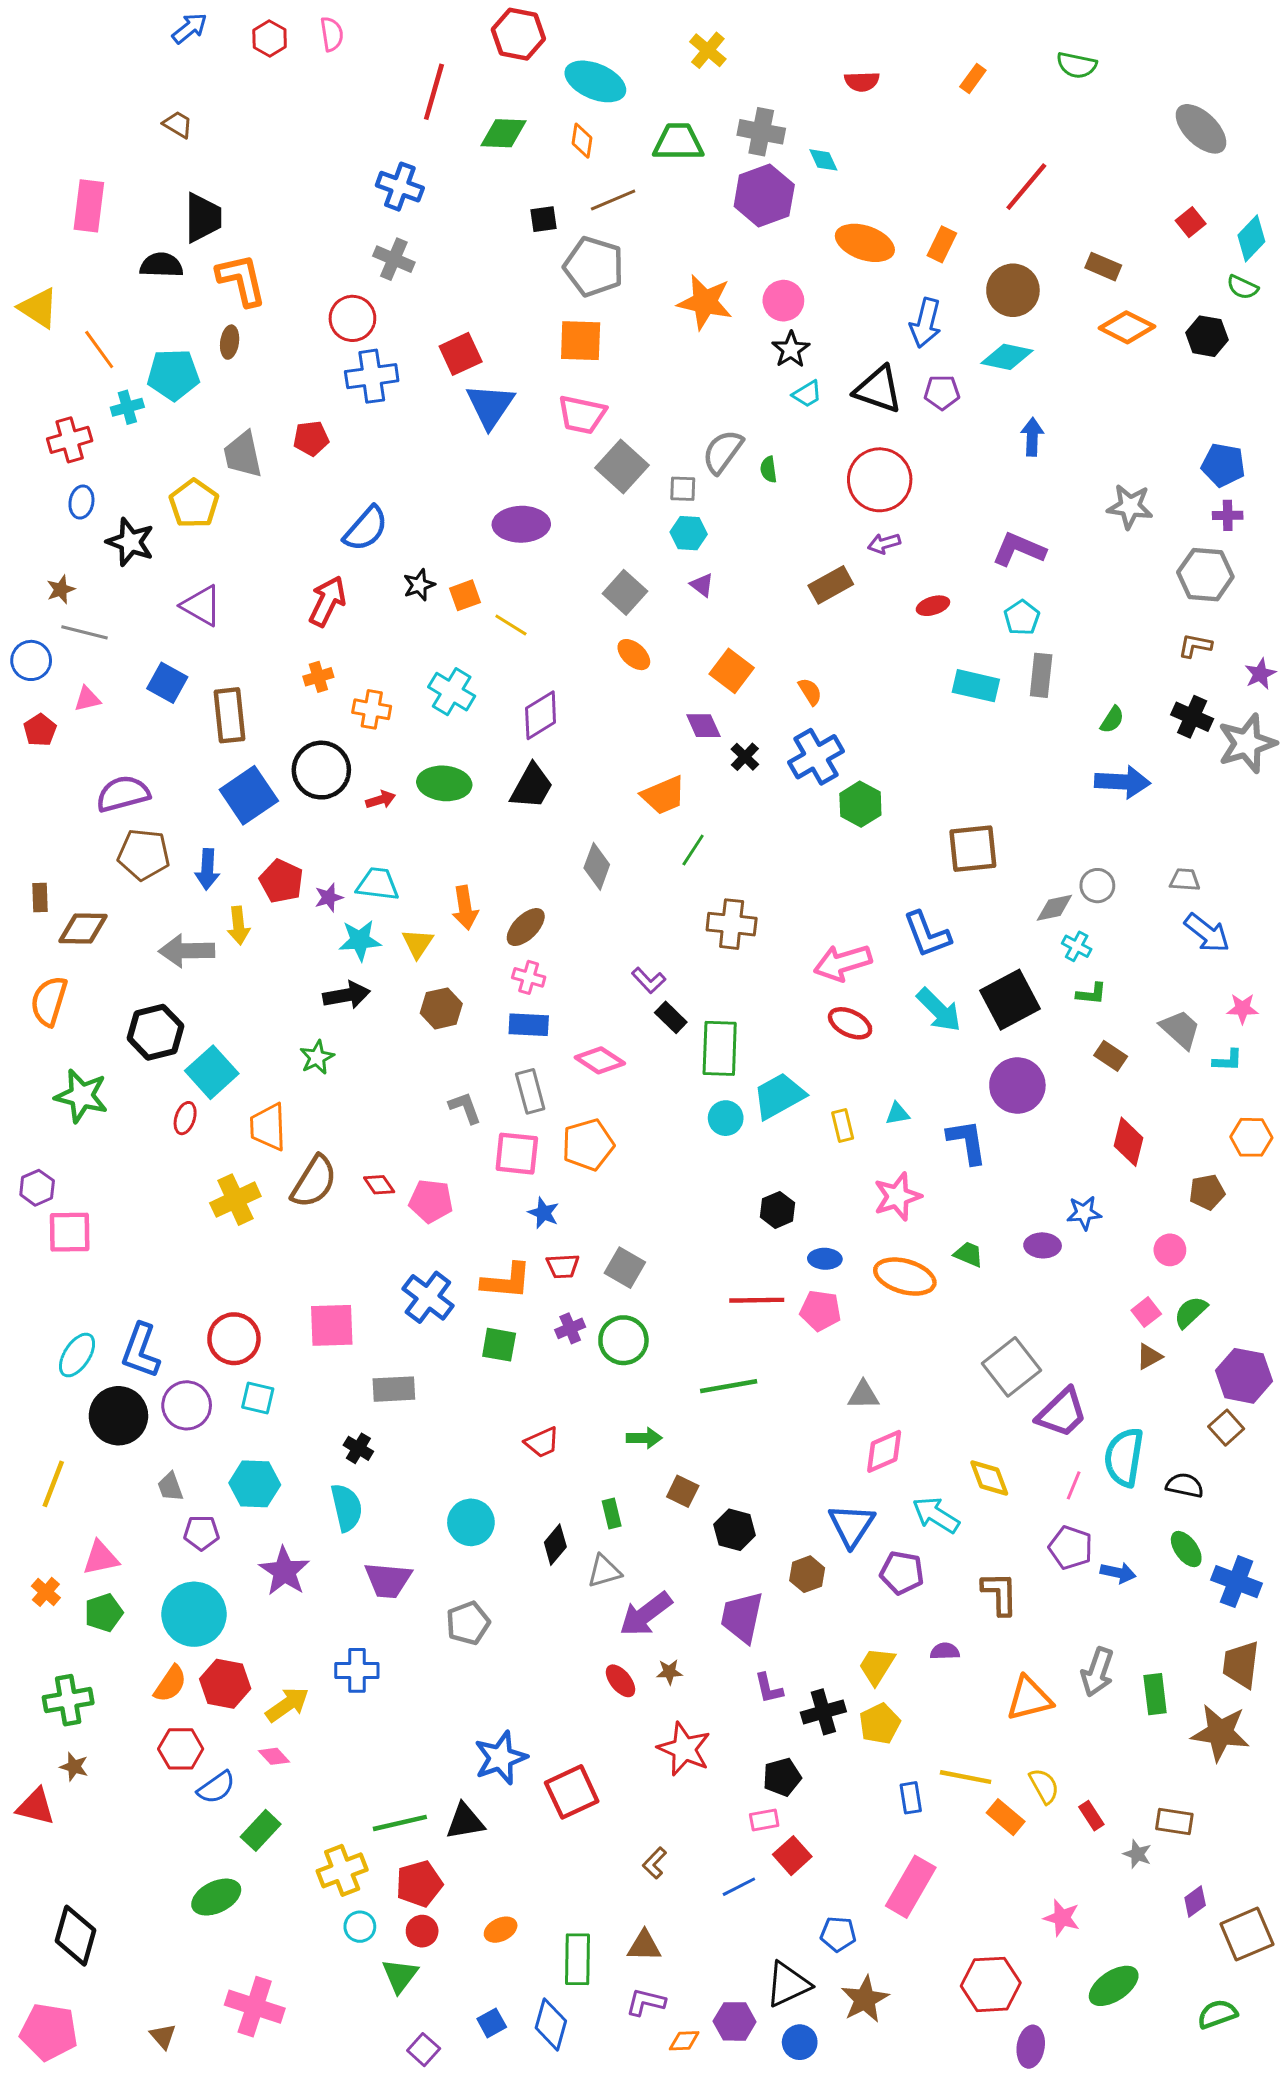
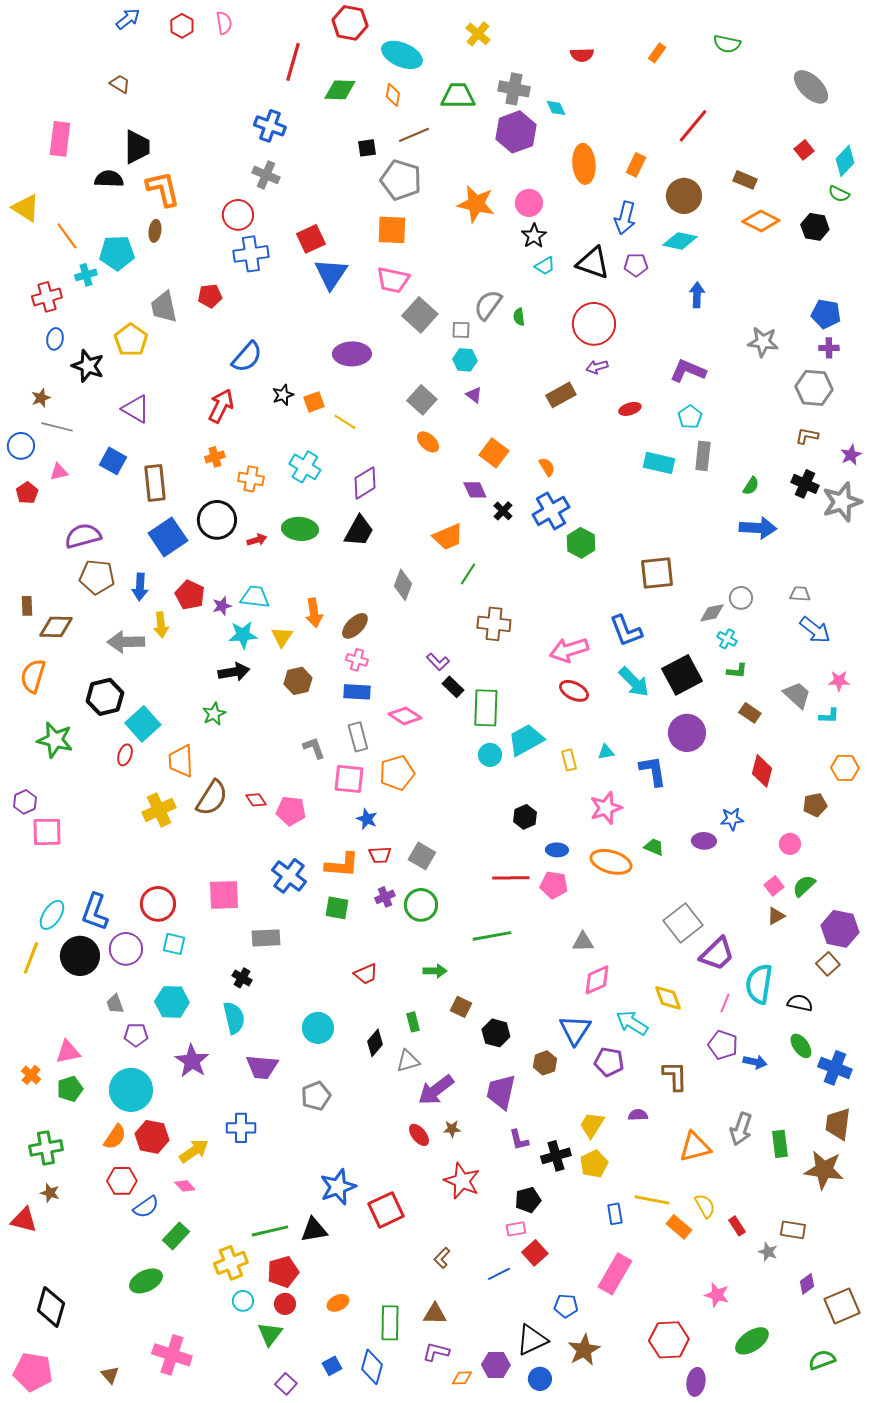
orange ellipse: (865, 243) -> (584, 164), turned 66
yellow line: (53, 1484) -> (31, 958), moved

